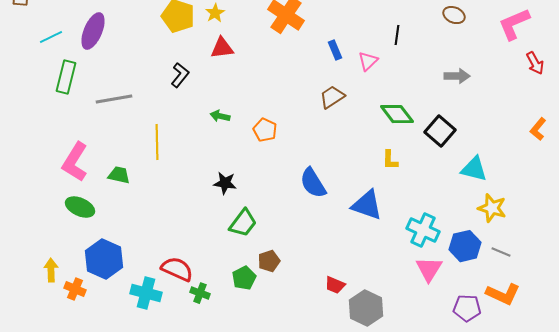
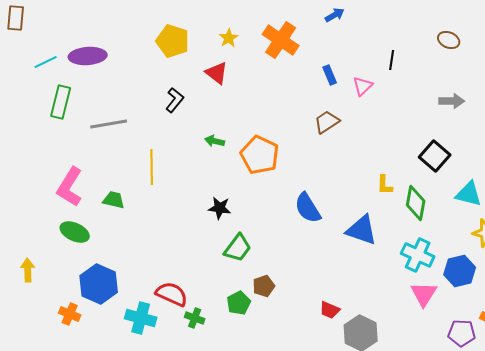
yellow star: (215, 13) -> (229, 38), moved
purple ellipse: (93, 31) -> (88, 56), turned 63
red triangle: (222, 48) -> (217, 73), turned 45
green diamond: (397, 114) -> (416, 203), moved, turned 48
orange pentagon: (265, 130) -> (260, 155), size x1.6
yellow arrow: (51, 270) -> (28, 270), moved

